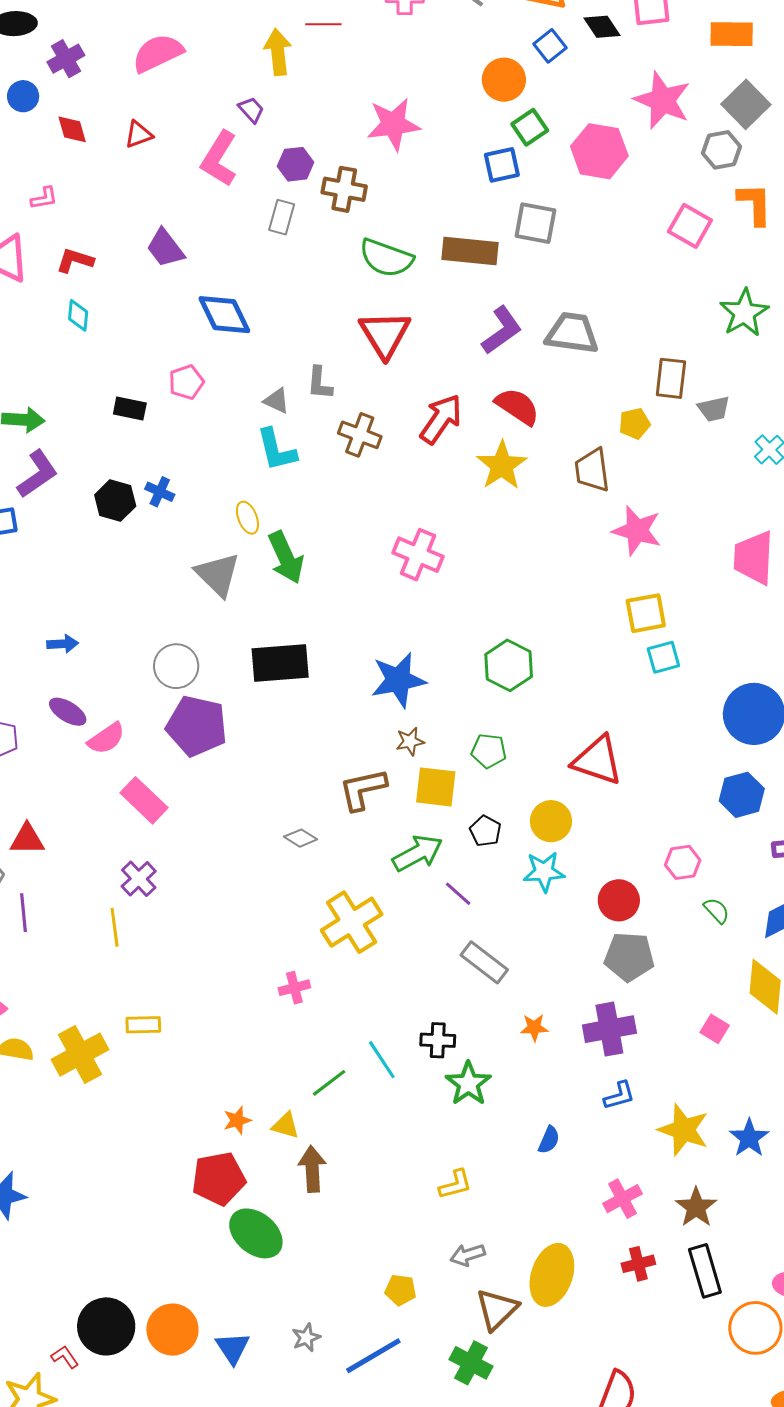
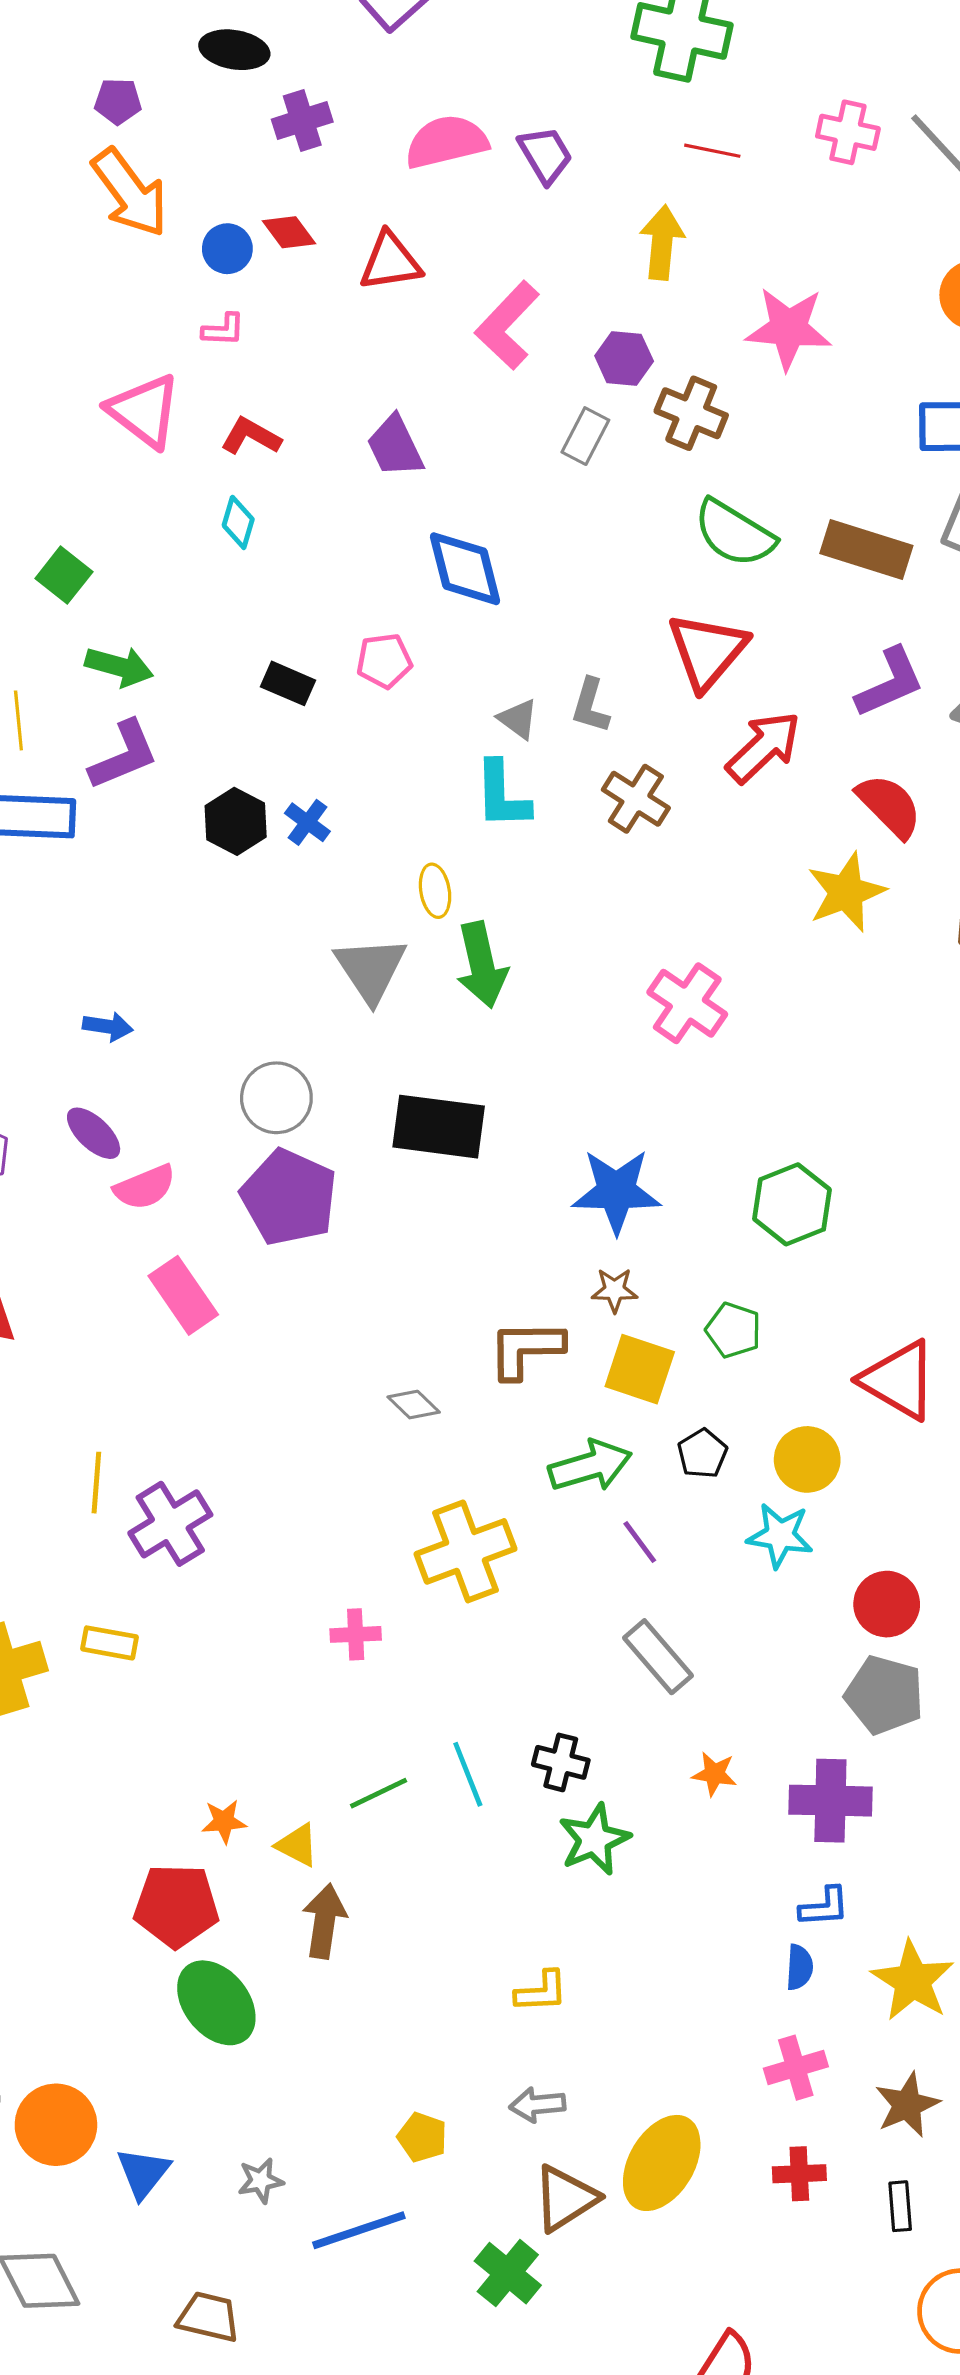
yellow arrow: (278, 52) -> (662, 242), moved
blue circle: (23, 96) -> (227, 249), moved
purple trapezoid: (251, 110) -> (545, 155), moved, size x1.4
red diamond: (72, 129) -> (289, 232), turned -32
red triangle: (139, 134) -> (390, 262), size x1.4
red arrow: (441, 419) -> (764, 747), moved
purple cross: (139, 879) -> (170, 1524), moved, size x1.4
blue semicircle: (549, 1140) -> (799, 1967), moved, turned -32
black rectangle: (705, 1271) -> (900, 2206), size x0.6

